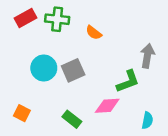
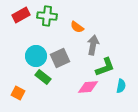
gray arrow: (147, 56) -> (93, 45), moved
green rectangle: (72, 119) -> (43, 77), moved
cyan semicircle: (147, 120) -> (121, 86), moved

